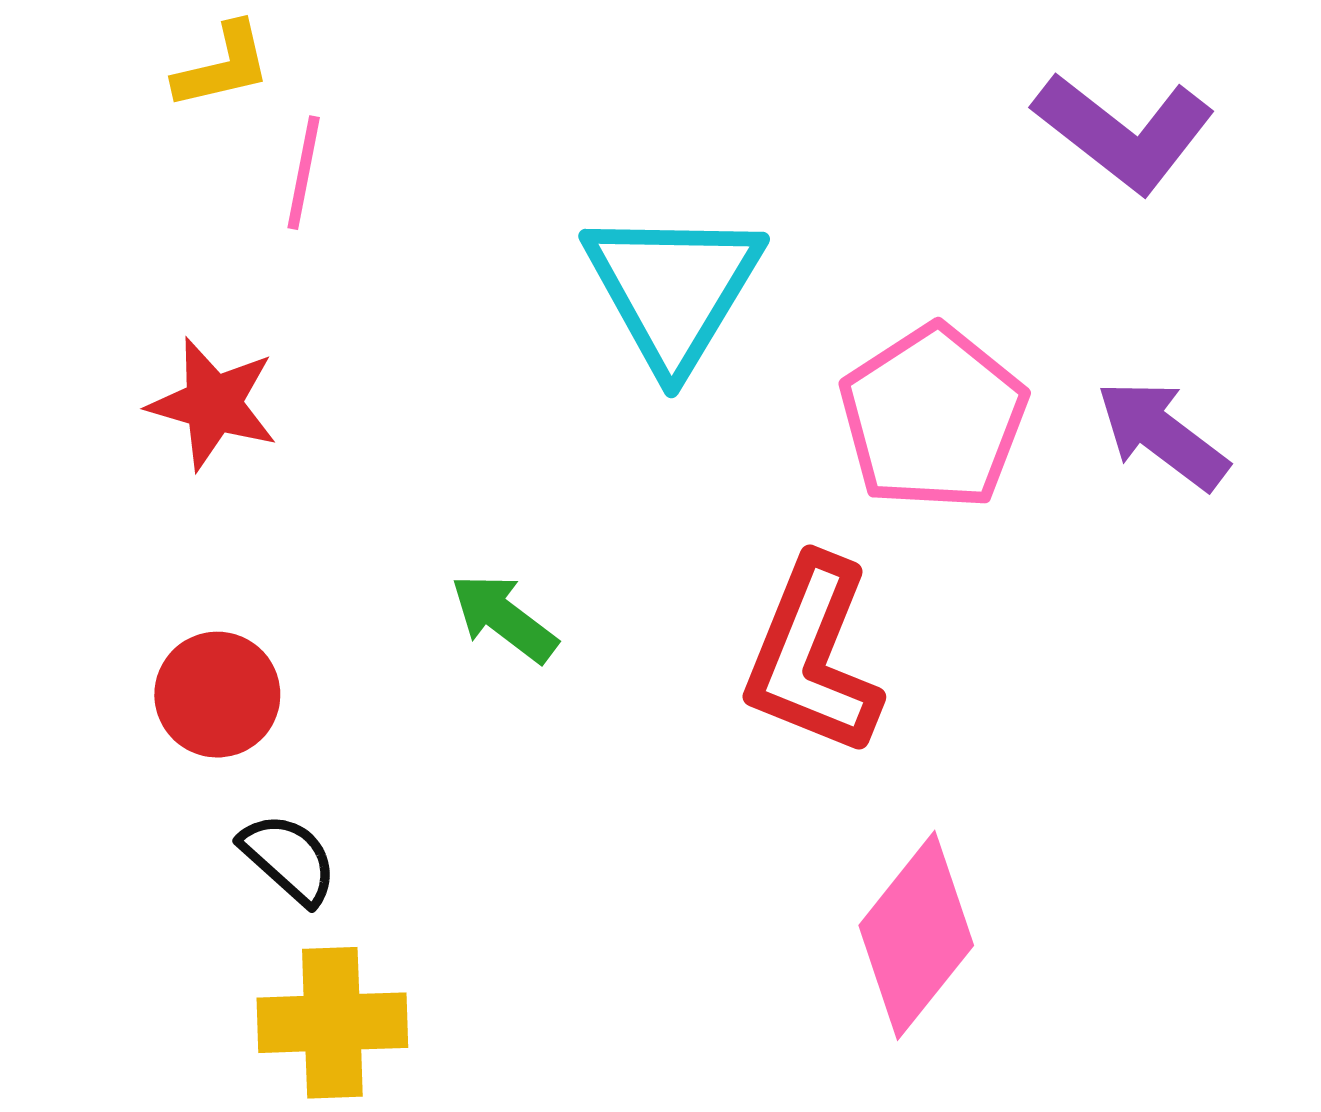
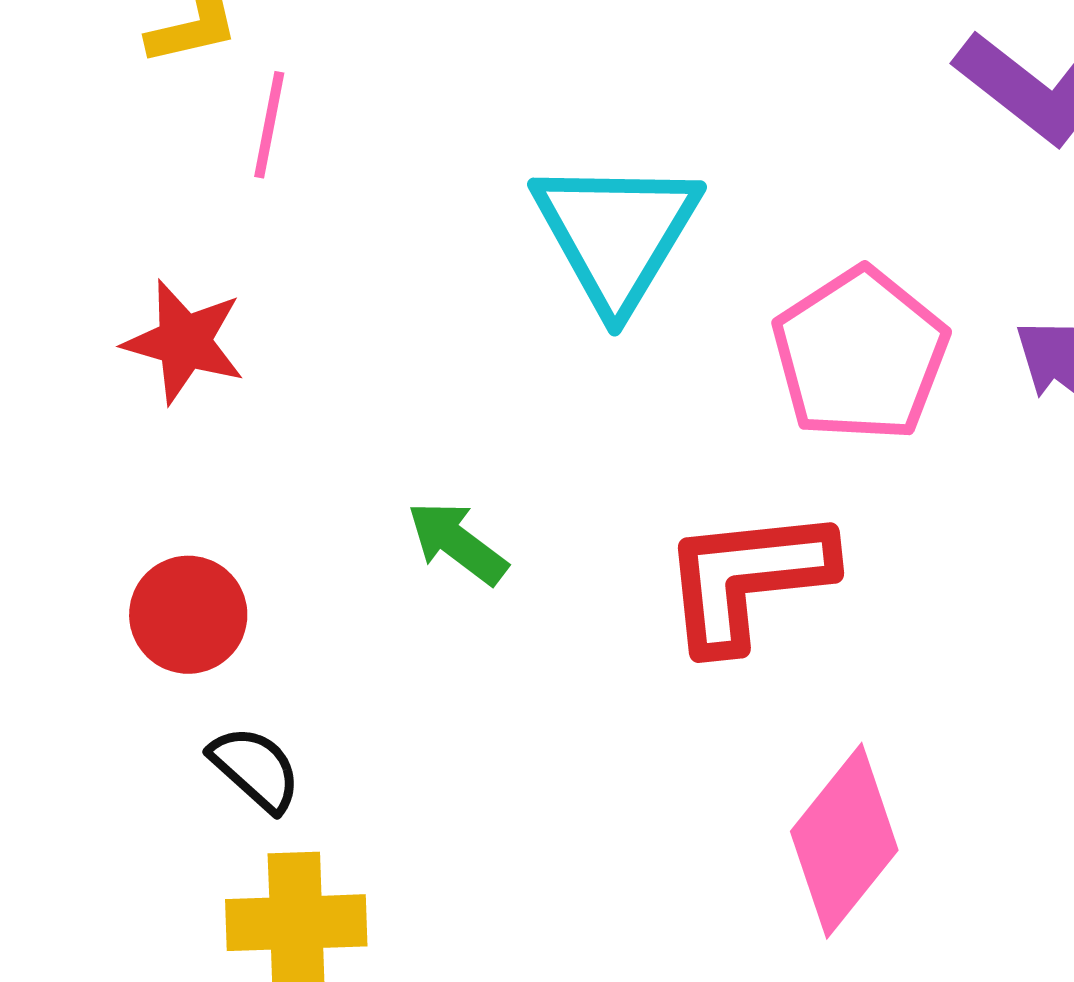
red L-shape: (813, 656) -> (747, 579), turned 62

